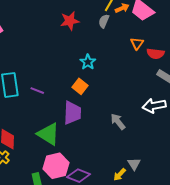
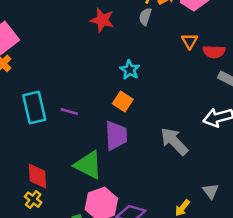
red star: (70, 21) -> (102, 20), turned 30
gray arrow: (118, 122) -> (174, 141), size x1.4
gray triangle: (134, 164) -> (211, 191), moved

